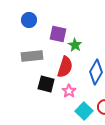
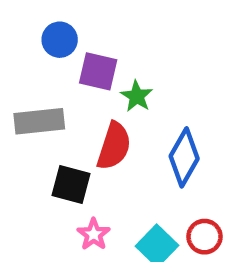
blue circle: (29, 20) -> (60, 40), moved
pink star: (69, 91) -> (94, 234), moved

